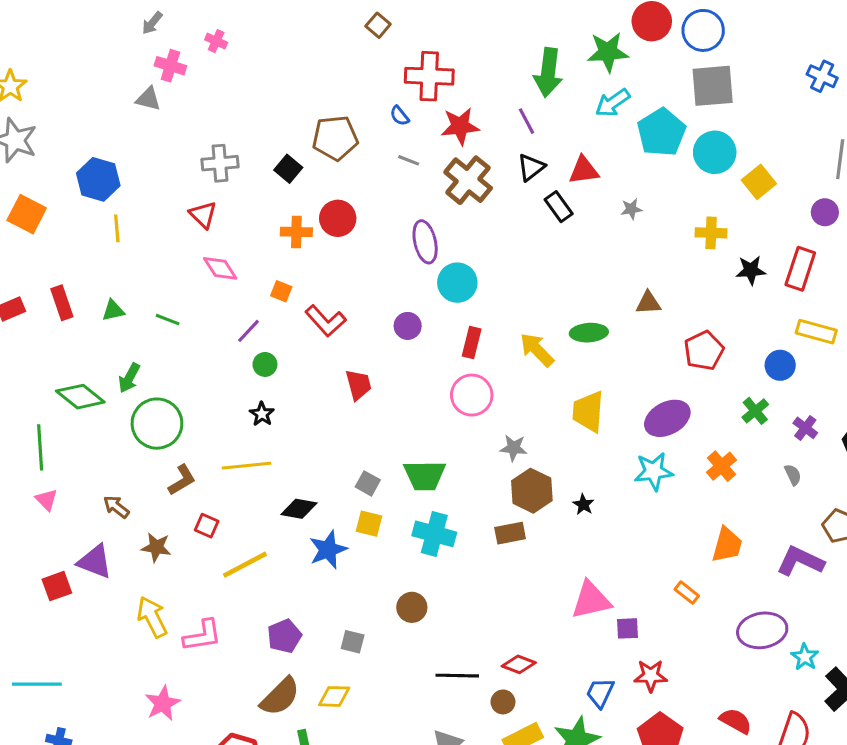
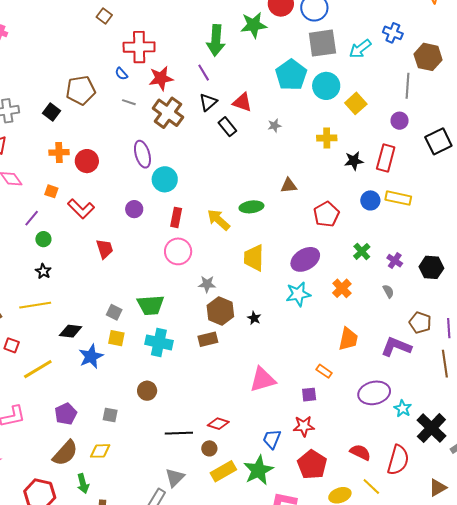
cyan arrow: (613, 103) -> (360, 49), moved
red triangle: (584, 170) -> (242, 102), turned 30
red circle: (338, 218) -> (87, 161), moved
blue circle: (780, 365) -> (370, 200), moved
purple square: (628, 628) -> (309, 395), moved

